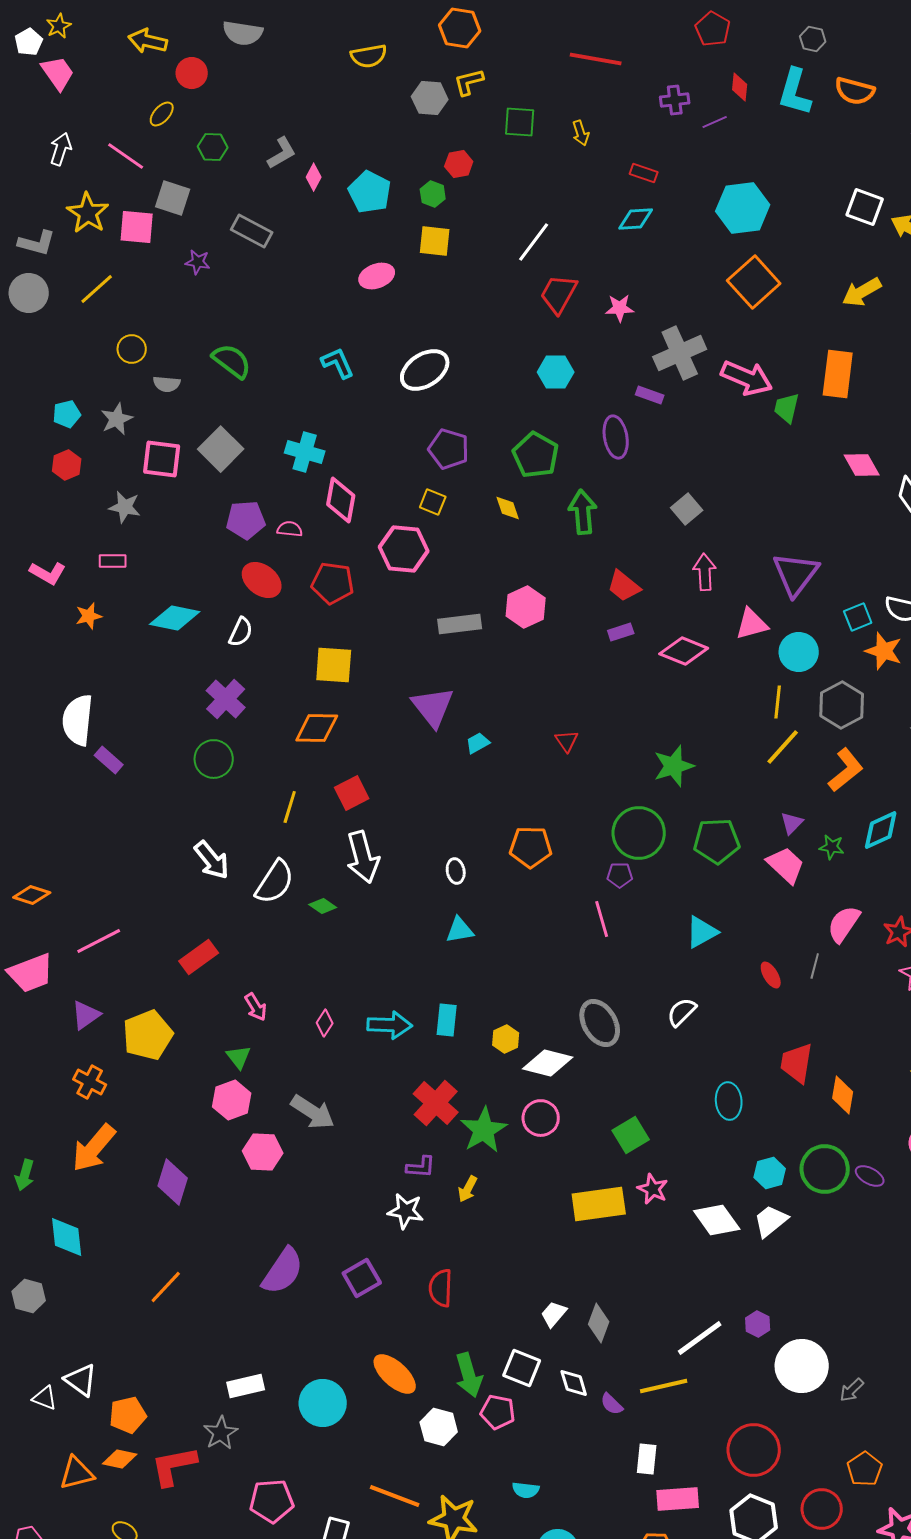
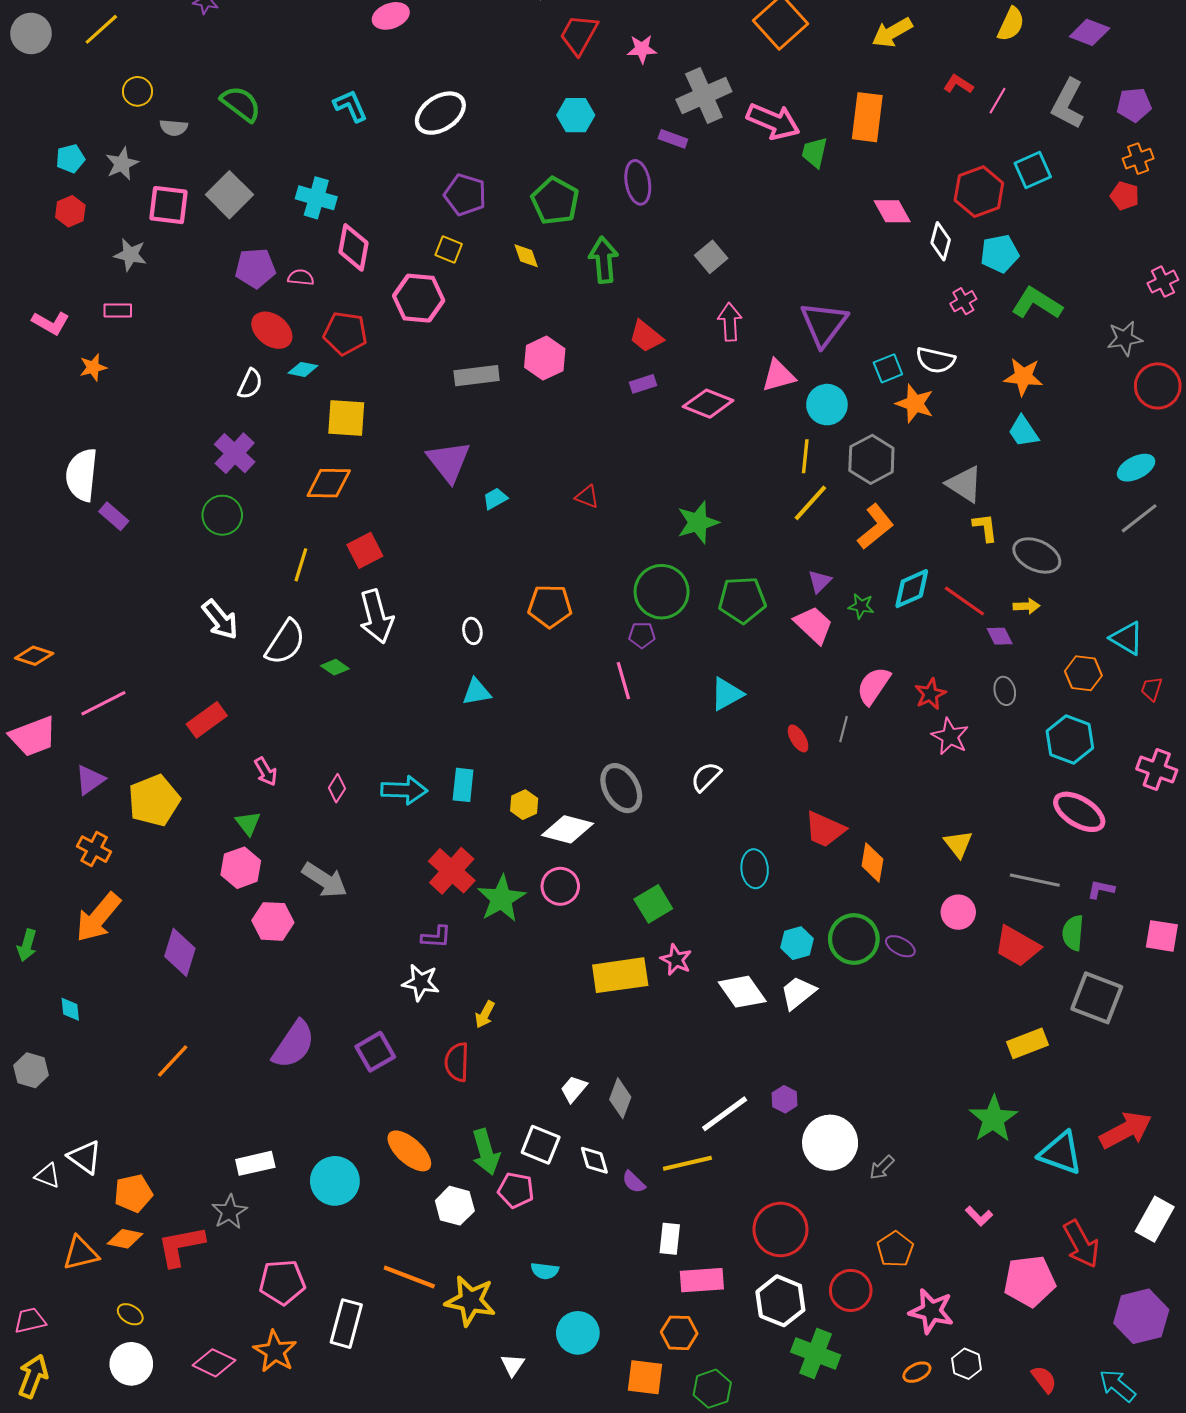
cyan diamond: (175, 618) -> (303, 369), moved, size x0.6
red triangle: (567, 741) -> (587, 497), turned -35
red trapezoid: (797, 1063) -> (825, 829), turned -75
yellow arrow: (468, 1189) -> (485, 1014), moved
cyan diamond: (67, 1237) -> (70, 1009), size x0.6

